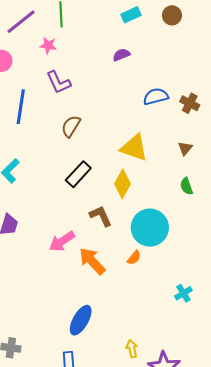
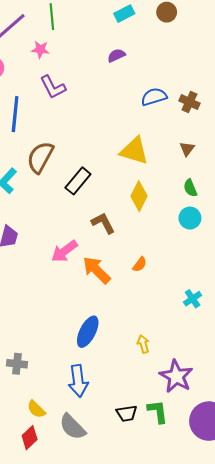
brown semicircle: (71, 126) -> (40, 157), moved, size x1.4
yellow diamond: (122, 184) -> (139, 196), moved
cyan circle: (150, 228) -> (190, 218), moved, size x0.6
yellow arrow: (132, 349) -> (143, 344), moved

